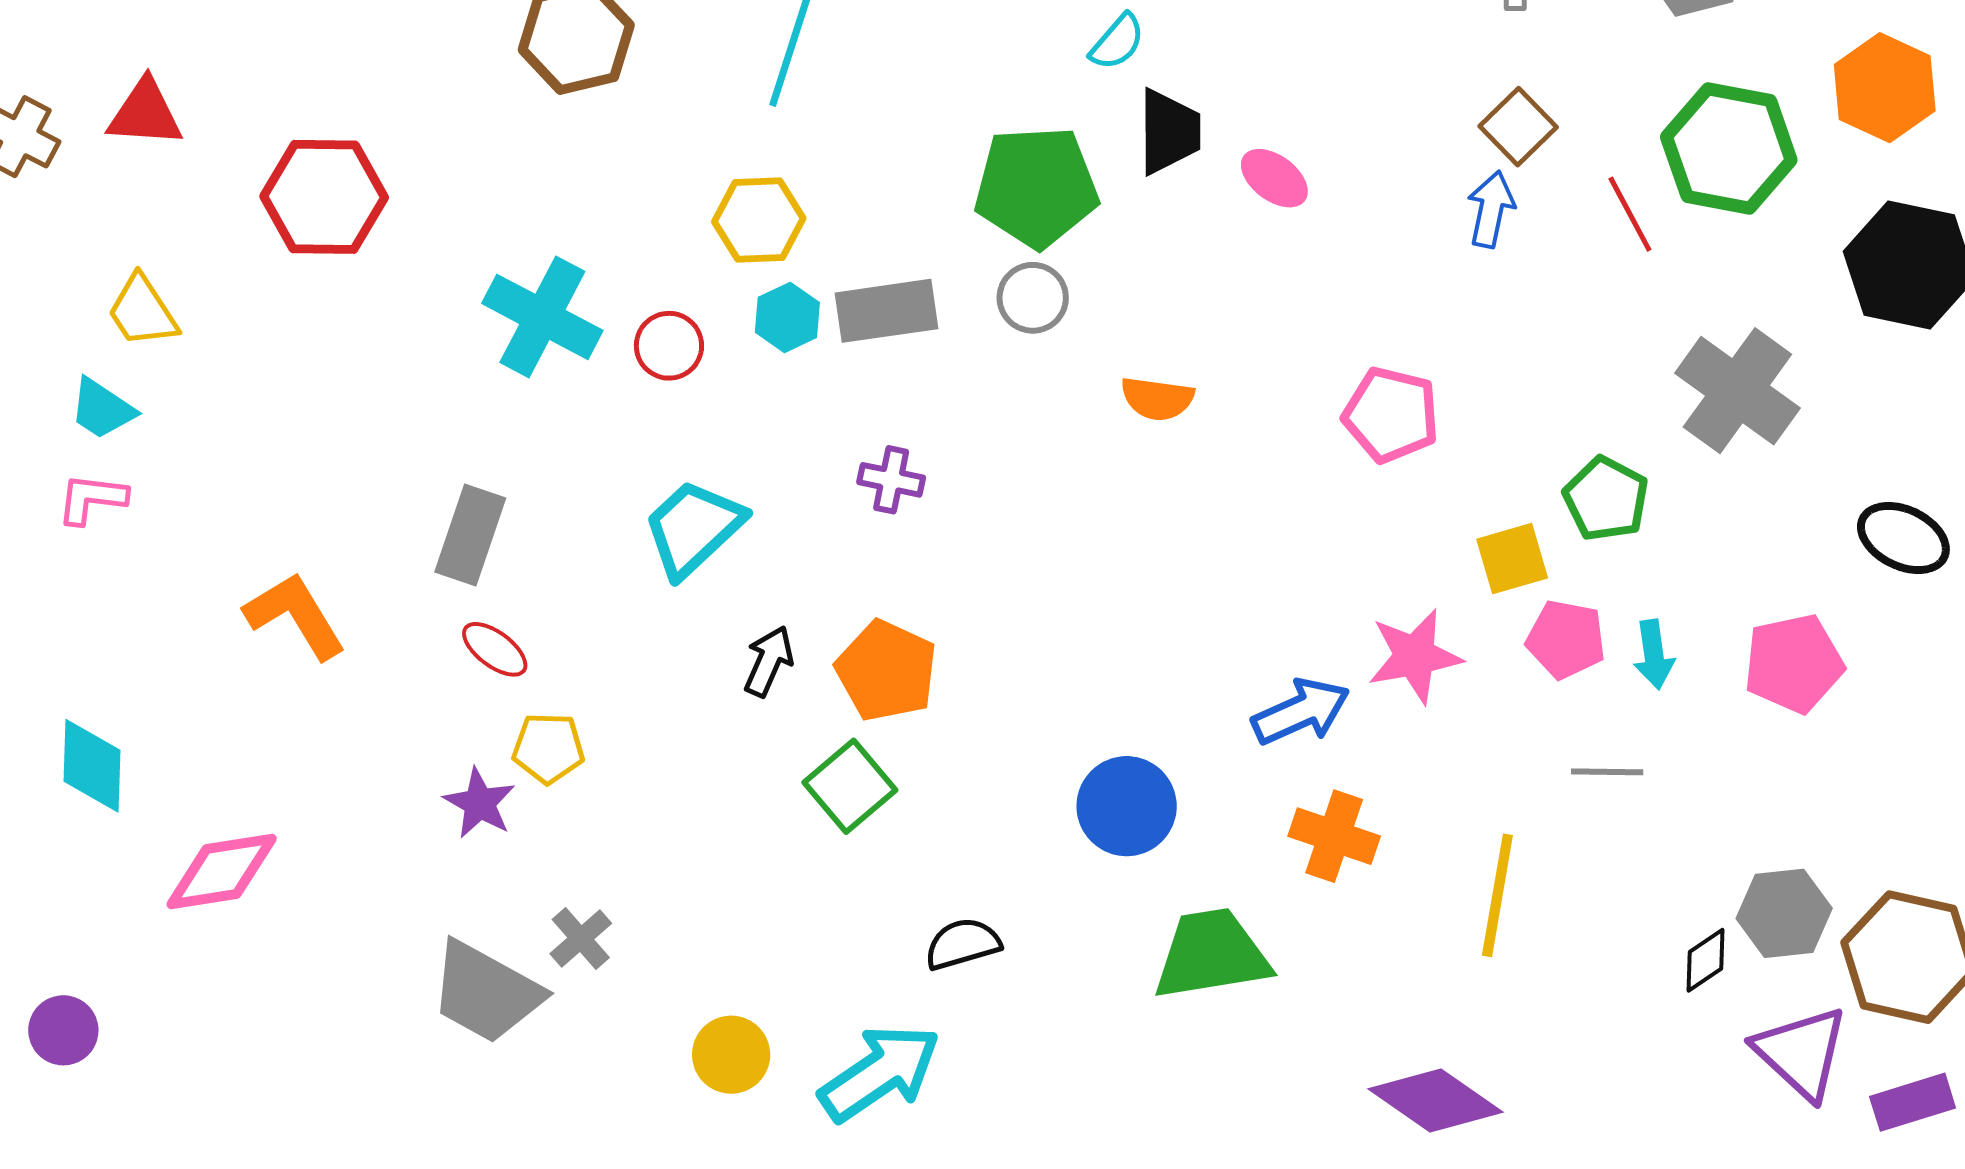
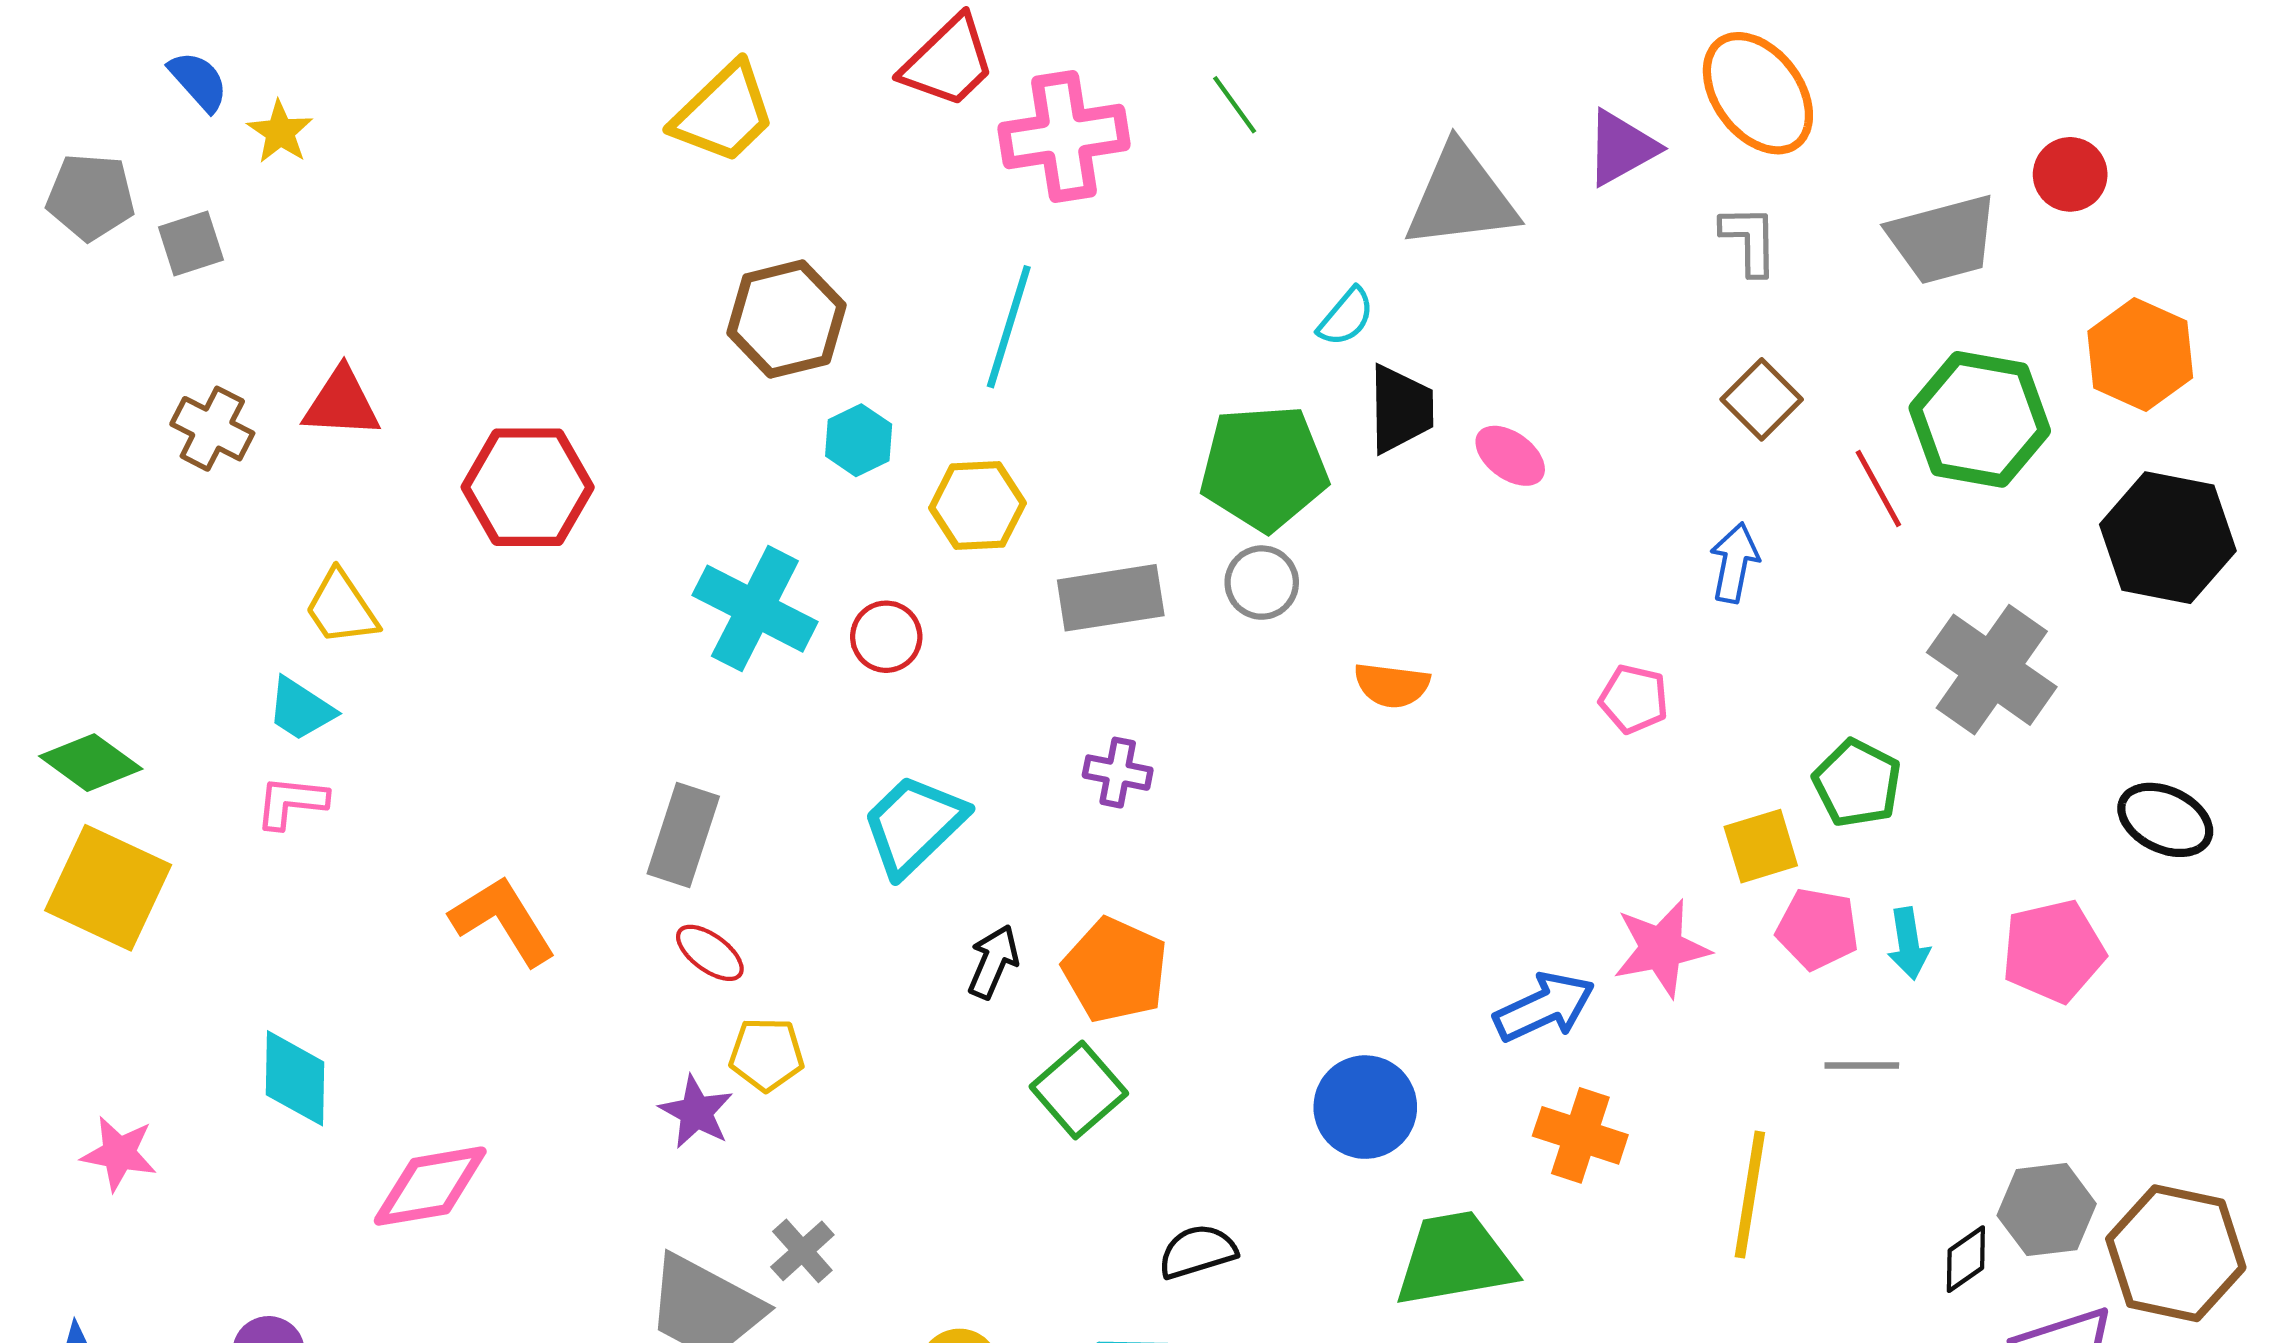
blue arrow: (1491, 209) -> (1734, 563), moved
cyan hexagon: (787, 317) -> (859, 440), moved
pink pentagon: (1391, 415) -> (1634, 699), size x0.7

